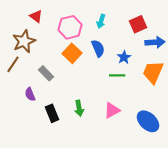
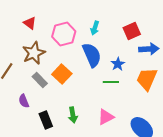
brown star: (24, 41) -> (34, 53), moved
blue semicircle: (98, 48) -> (92, 55), size x1.4
orange square: (72, 53) -> (62, 74), moved

